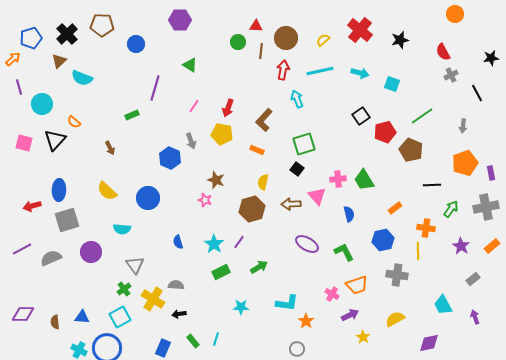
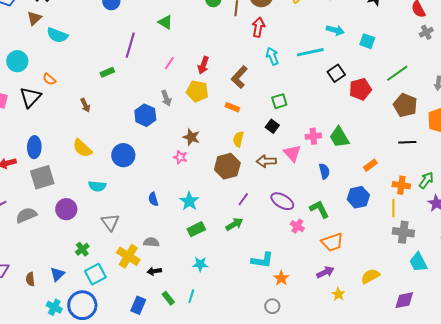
cyan line: (320, 71) -> (310, 52), moved
green square: (304, 144) -> (279, 101), size x0.7
brown pentagon: (411, 150) -> (405, 105), moved
green arrow: (451, 209) -> (426, 180), moved
purple line: (239, 242) -> (243, 199), moved
gray cross: (397, 275) -> (403, 232), moved
green cross: (124, 289) -> (82, 249), moved
pink cross: (332, 294) -> (297, 226), moved
cyan star: (241, 307) -> (200, 264), moved
blue triangle: (82, 317) -> (57, 274), turned -49

